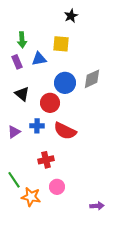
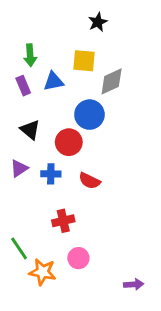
gray diamond: (92, 79) -> (112, 81), moved
red semicircle: (65, 131) -> (89, 181), size x0.7
purple triangle: (14, 132) -> (19, 168), moved

